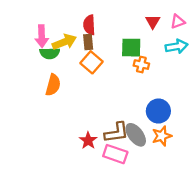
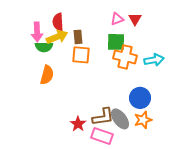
pink triangle: (178, 22) -> (117, 19), moved
red semicircle: (89, 25) -> (58, 22), moved
cyan arrow: (176, 46) -> (154, 60), moved
orange square: (92, 62) -> (81, 55), turned -36
orange cross: (141, 65) -> (125, 57), size x1.6

